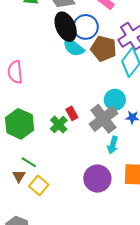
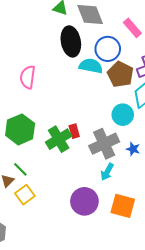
black ellipse: (66, 27) -> (71, 41), moved
cyan semicircle: (73, 47) -> (91, 66), turned 140
cyan circle: (115, 100) -> (123, 115), moved
green cross: (59, 125) -> (59, 139), size x1.4

